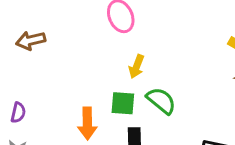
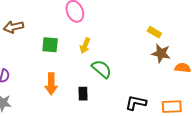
green square: (123, 103) -> (50, 45), moved

